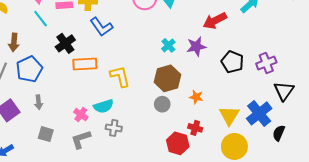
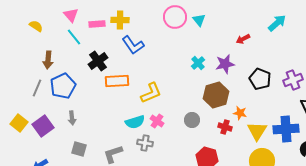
red arrow: (215, 21) -> (243, 39), size x0.6
yellow L-shape: (120, 76) -> (151, 93), turned 80
brown hexagon: (167, 78) -> (216, 95), moved
orange star: (196, 97) -> (240, 113), moved
blue cross: (259, 113) -> (286, 129), turned 35
pink cross: (81, 115) -> (157, 121), moved
red cross: (195, 128) -> (225, 127), moved

